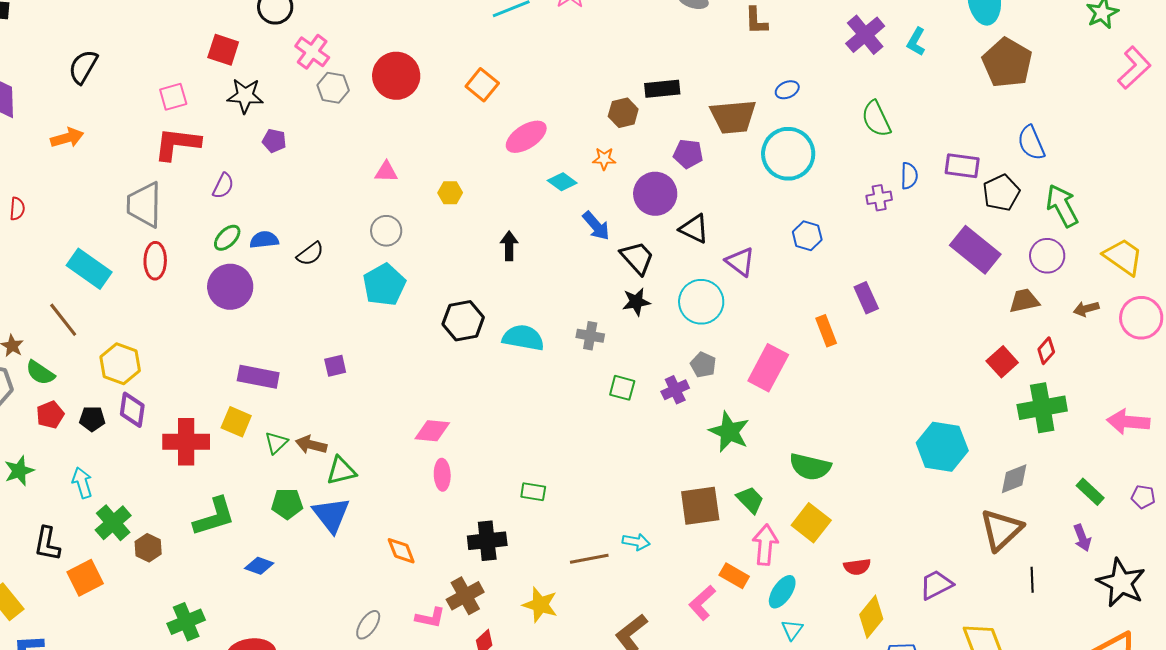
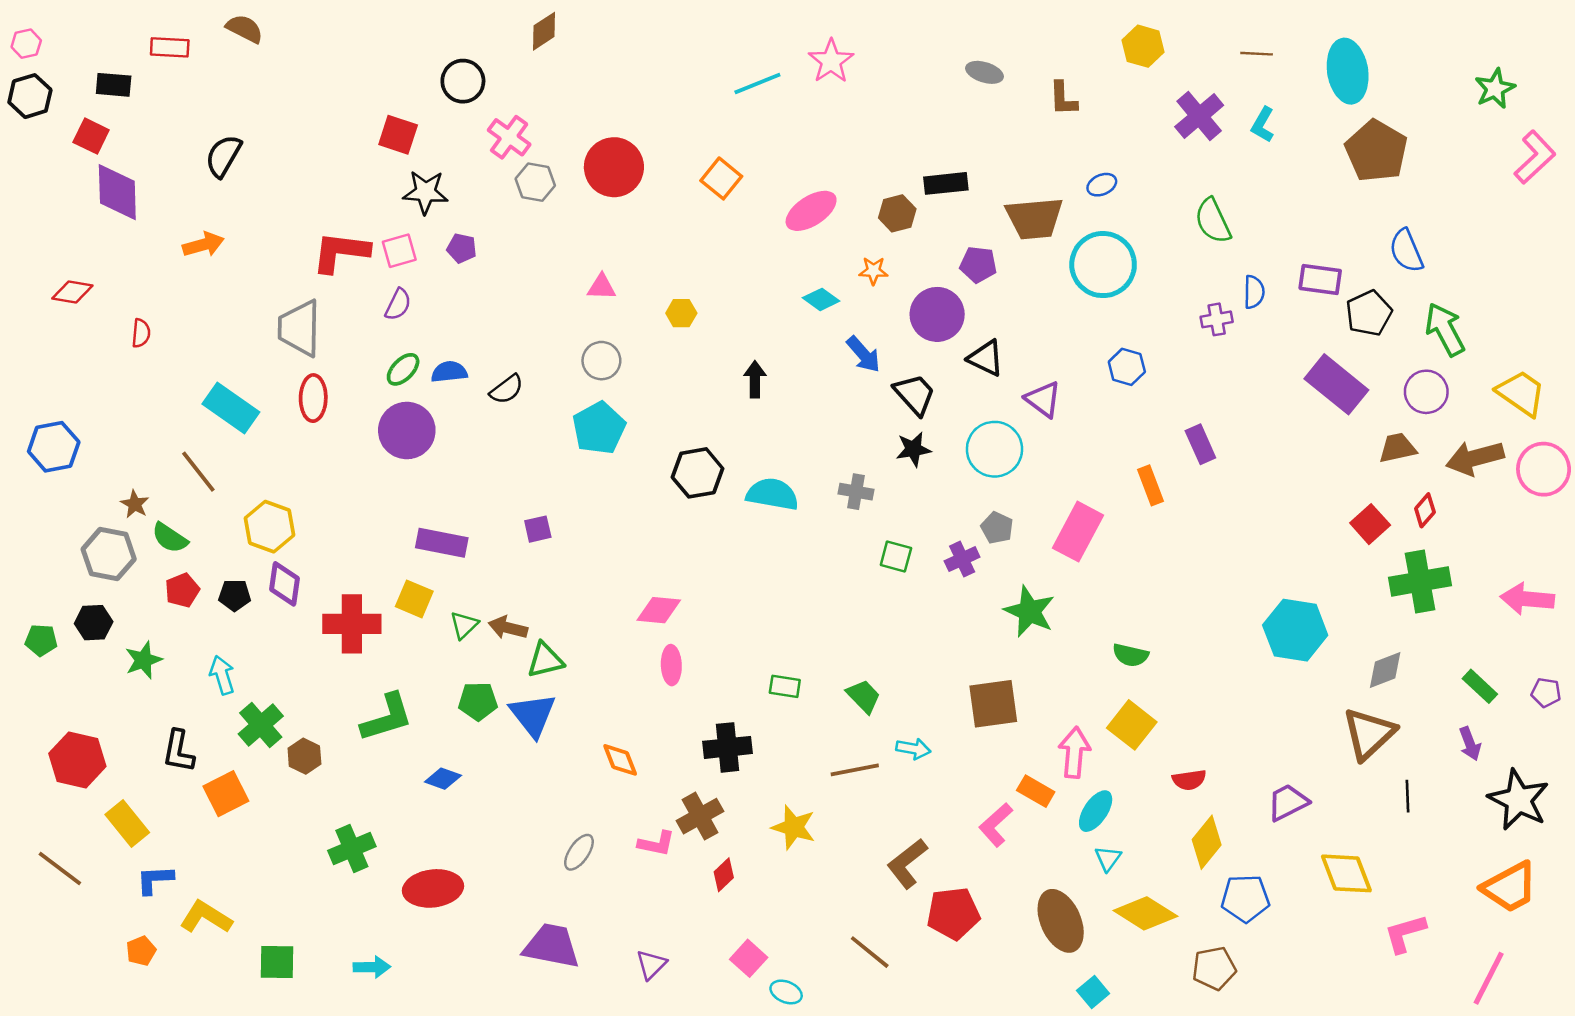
pink square: (173, 97) -> (399, 251), moved
pink ellipse: (526, 137) -> (811, 211), moved
brown arrow: (1086, 309) -> (1475, 458), size x1.8
green semicircle: (810, 467) -> (1131, 655), size x0.7
green trapezoid: (750, 500) -> (863, 696), moved

